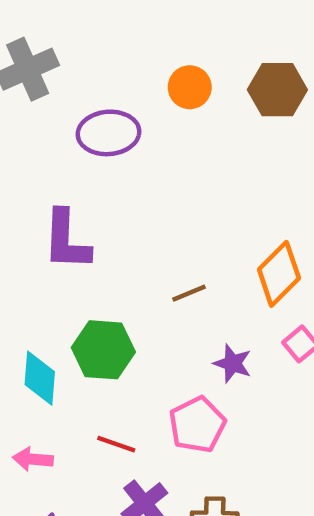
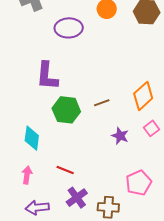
green hexagon: (103, 350) -> (66, 110), moved
pink pentagon: (197, 425) -> (139, 183), moved
pink arrow: (33, 459) -> (27, 175), turned 90

